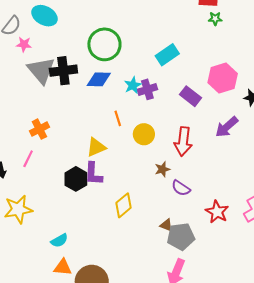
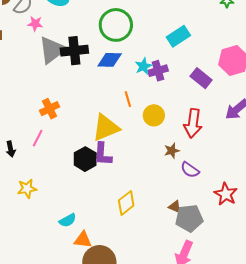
gray triangle: (41, 70) -> (52, 50), turned 32
yellow triangle: (96, 147) -> (106, 128), size x1.4
yellow diamond: (124, 205) -> (126, 203), moved
yellow star: (18, 209) -> (27, 189), size x0.7
orange triangle: (63, 267) -> (83, 240), moved

